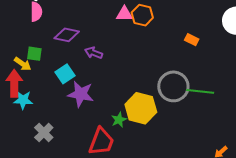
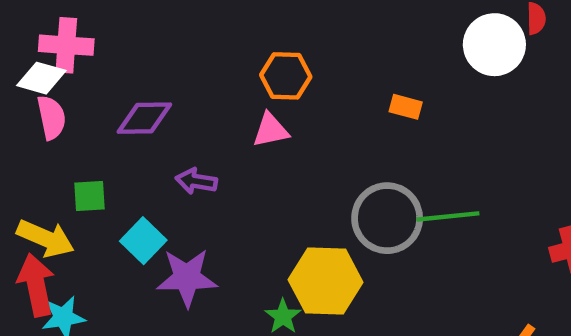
pink triangle: (124, 14) -> (271, 130), moved
purple diamond: (67, 35) -> (144, 118), moved
green square: (34, 54) -> (90, 196), moved
yellow arrow: (23, 64) -> (46, 238), size x1.4

